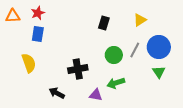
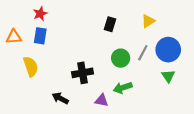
orange triangle: (13, 16) -> (14, 37), moved

